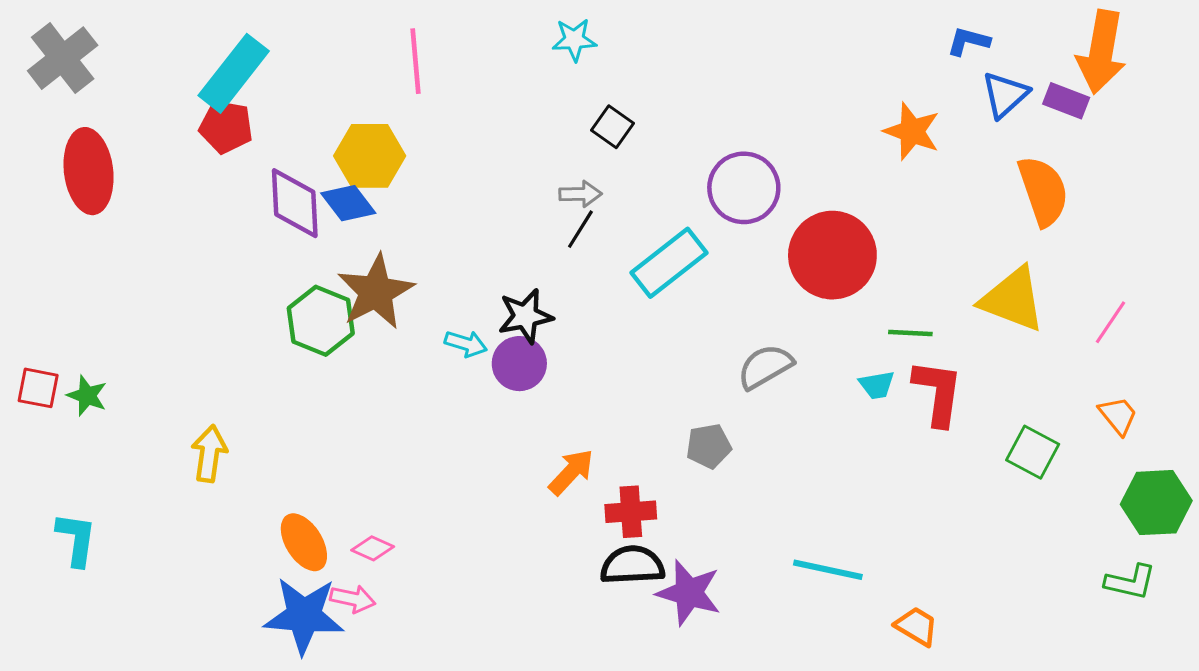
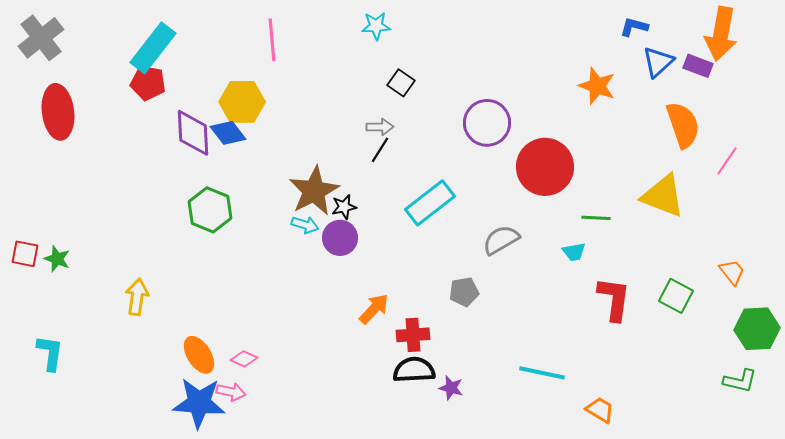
cyan rectangle: (669, 263) -> (430, 203), moved
brown star: (376, 292) -> (314, 191), moved
black star: (525, 316) -> (344, 207), size x0.7
pink line: (1110, 322) -> (727, 161), moved
red L-shape: (938, 393) -> (614, 299), moved
purple star: (689, 593) -> (451, 388), size x0.6

